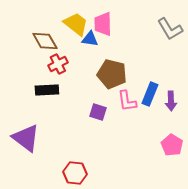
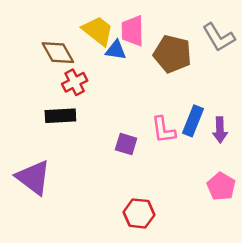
brown pentagon: (112, 74) -> (172, 54), moved
red hexagon: (75, 173) -> (139, 213), moved

